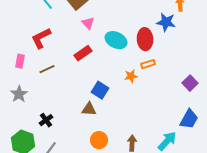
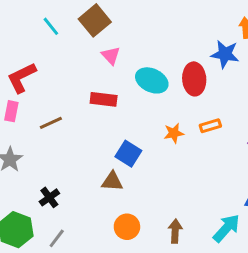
red L-shape: (41, 38) -> (22, 78), moved
red rectangle: (83, 53) -> (104, 99), turned 42
orange rectangle: (148, 64) -> (210, 126), moved

